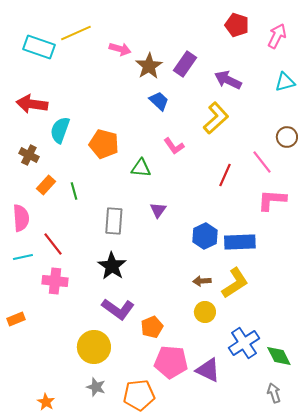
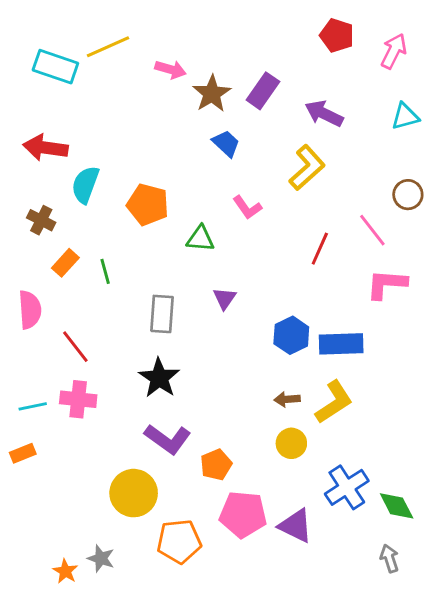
cyan line: (23, 257) -> (33, 406), moved
gray star: (96, 387) -> (101, 558), moved
orange pentagon: (139, 395) -> (179, 541), moved

